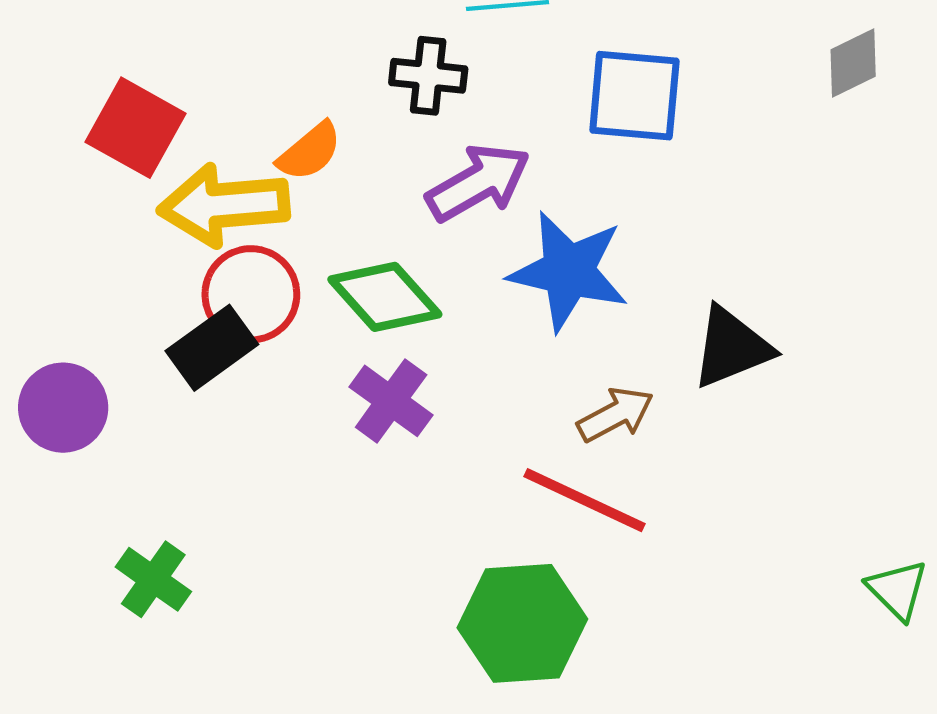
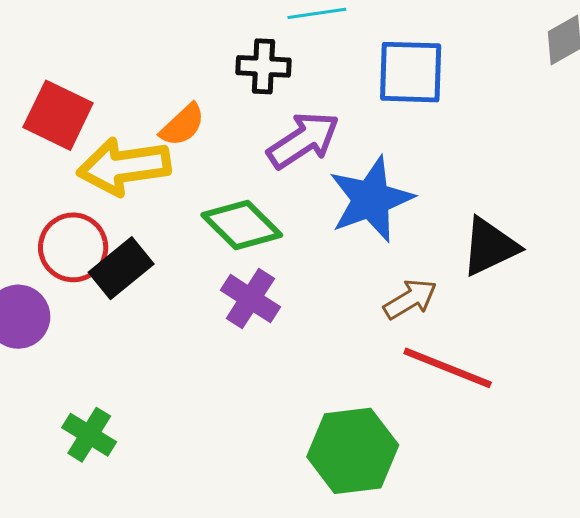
blue star: (568, 271) -> (371, 199), turned -30
red circle: (251, 294) -> (73, 247), moved
red line: (585, 500) -> (448, 368), moved

